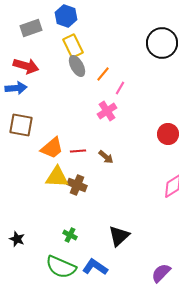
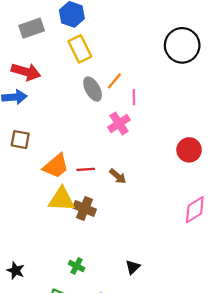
gray ellipse: (77, 66) -> (93, 89), moved
pink line: (120, 88) -> (134, 97), turned -32
brown square: (21, 125) -> (20, 140), size x0.7
black triangle: (119, 236) -> (133, 267), size x0.6

